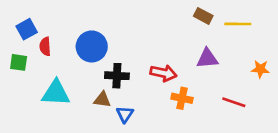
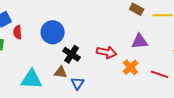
black cross: (117, 76) -> (72, 54), turned 30
cyan triangle: (56, 93) -> (32, 79), moved
orange cross: (182, 98) -> (131, 67), moved, turned 35

